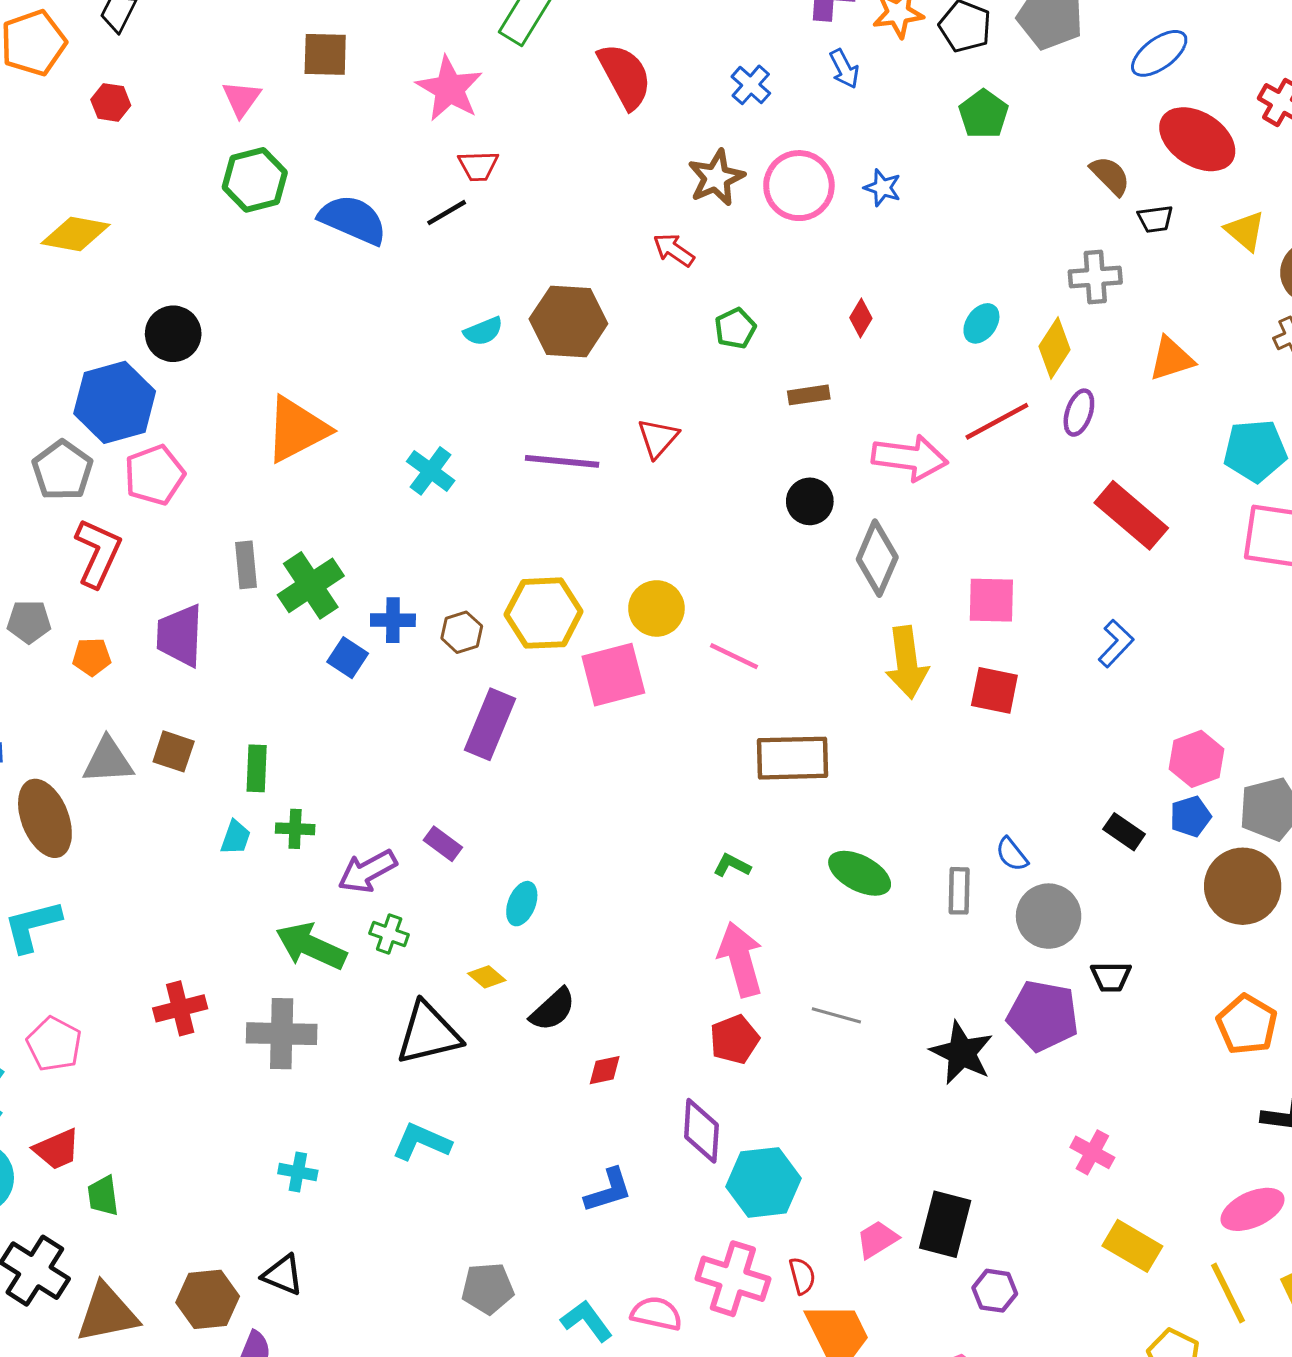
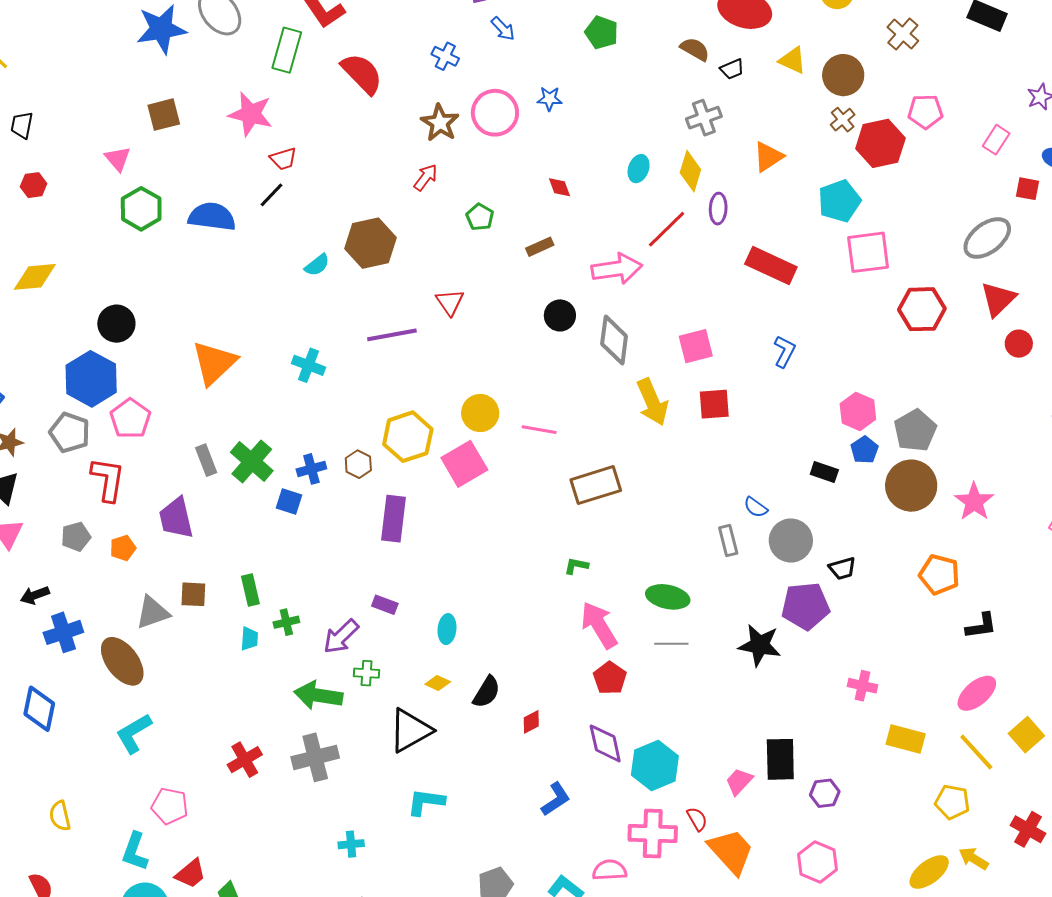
red arrow: (674, 250) -> (426, 177), turned 108
red diamond: (861, 318) -> (559, 187), turned -35
green ellipse: (860, 873) -> (668, 597), moved

